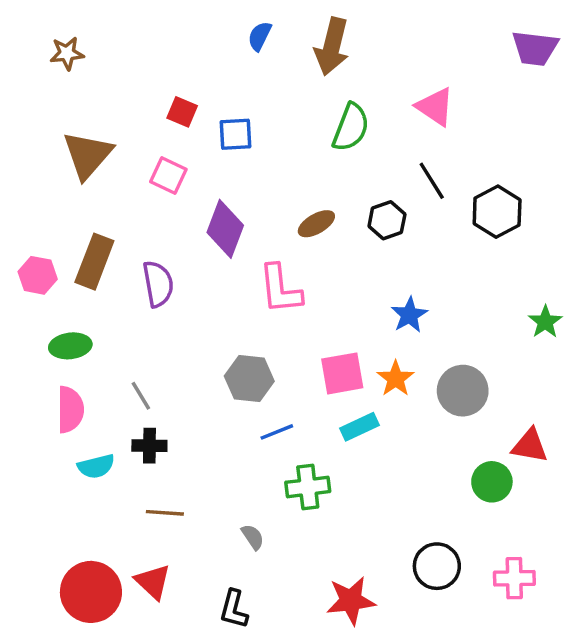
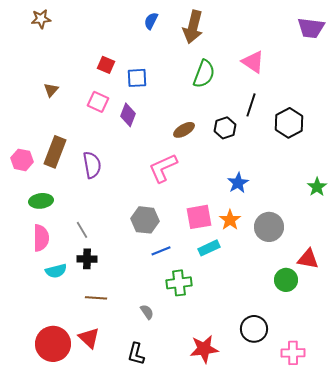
brown star: (67, 53) -> (41, 19), moved
brown triangle: (88, 155) -> (51, 90), size x0.5
black line: (432, 181) -> (251, 105), turned 50
purple diamond: (225, 229) -> (128, 115), moved, size x0.7
pink L-shape: (280, 289) -> (163, 168), turned 72
pink cross: (514, 578) -> (293, 353), moved

